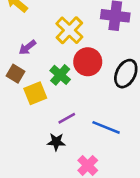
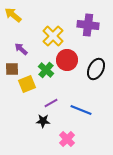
purple arrow: (27, 47) -> (21, 49), turned 80
brown square: (16, 74) -> (12, 69), turned -32

